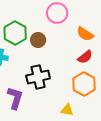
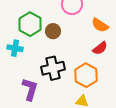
orange hexagon: (84, 84) -> (86, 75), moved

